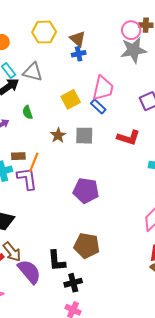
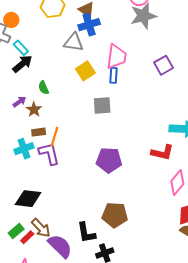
blue cross: (79, 54) -> (89, 25), size x1.5
gray triangle: (33, 72) -> (74, 42), moved
blue rectangle: (98, 107) -> (113, 75), turned 56
brown star: (58, 135) -> (34, 110), moved
red L-shape: (128, 138) -> (162, 153), moved

